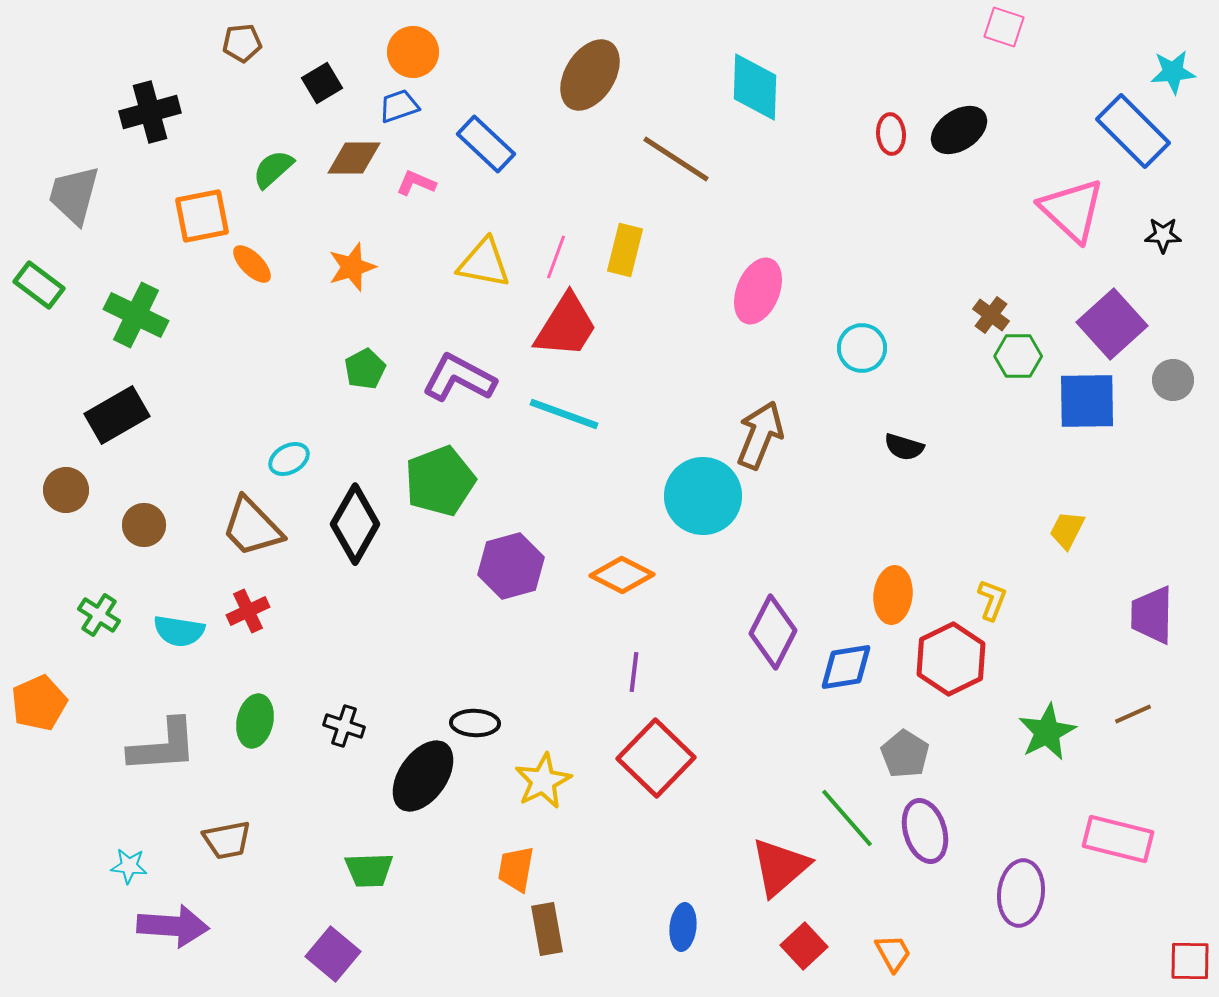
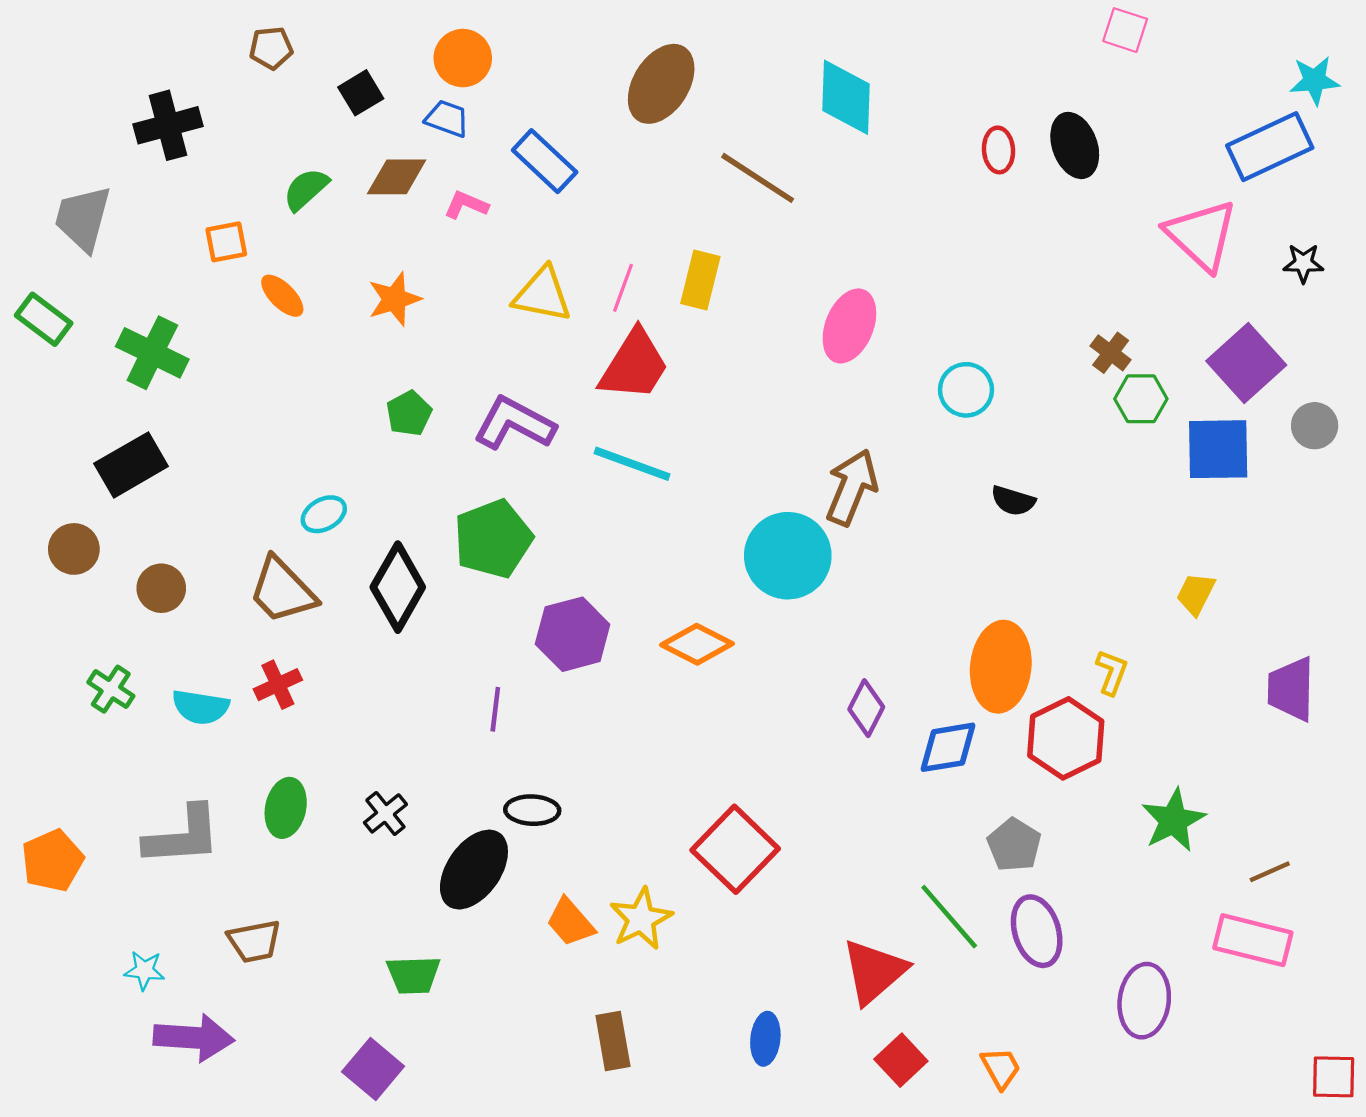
blue trapezoid: (399, 106) -> (447, 119), turned 39
black ellipse: (959, 130) -> (1075, 145), turned -76
blue rectangle: (1133, 131) -> (1270, 147), turned -70
orange square: (202, 216) -> (226, 242), size x0.7
orange ellipse: (893, 595) -> (1001, 667), size x1.4
purple diamond: (773, 632) -> (866, 708), size x0.7
purple line: (634, 672) -> (495, 709), moved
orange pentagon: (39, 703) -> (53, 861), moved
brown line: (1133, 714) -> (1270, 872), moved
black cross: (344, 726) -> (385, 813), turned 33
yellow star: (543, 781) -> (641, 919), moved
orange trapezoid: (516, 869) -> (570, 922), moved, turned -51

